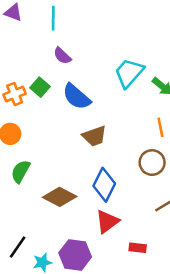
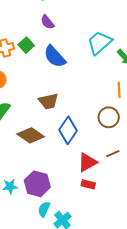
brown trapezoid: (94, 136) -> (48, 101), moved
red triangle: (107, 222) -> (87, 162), moved

